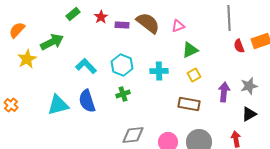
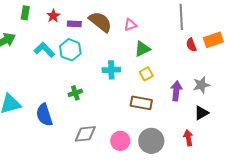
green rectangle: (73, 14) -> (25, 13), turned -40
cyan hexagon: (122, 65) -> (70, 50), moved
cyan L-shape: (86, 66) -> (44, 50), moved
blue semicircle: (87, 101) -> (44, 115), moved

